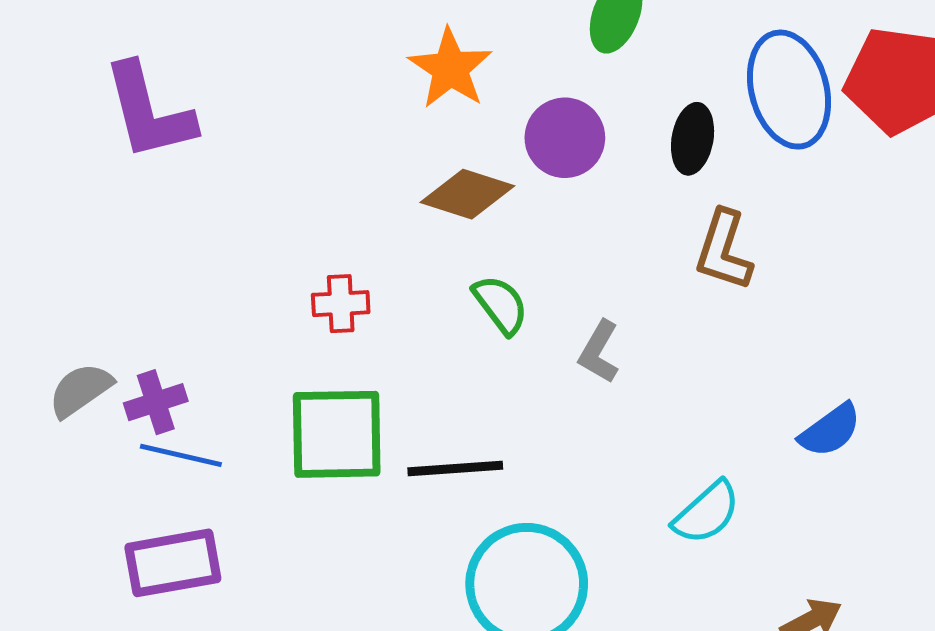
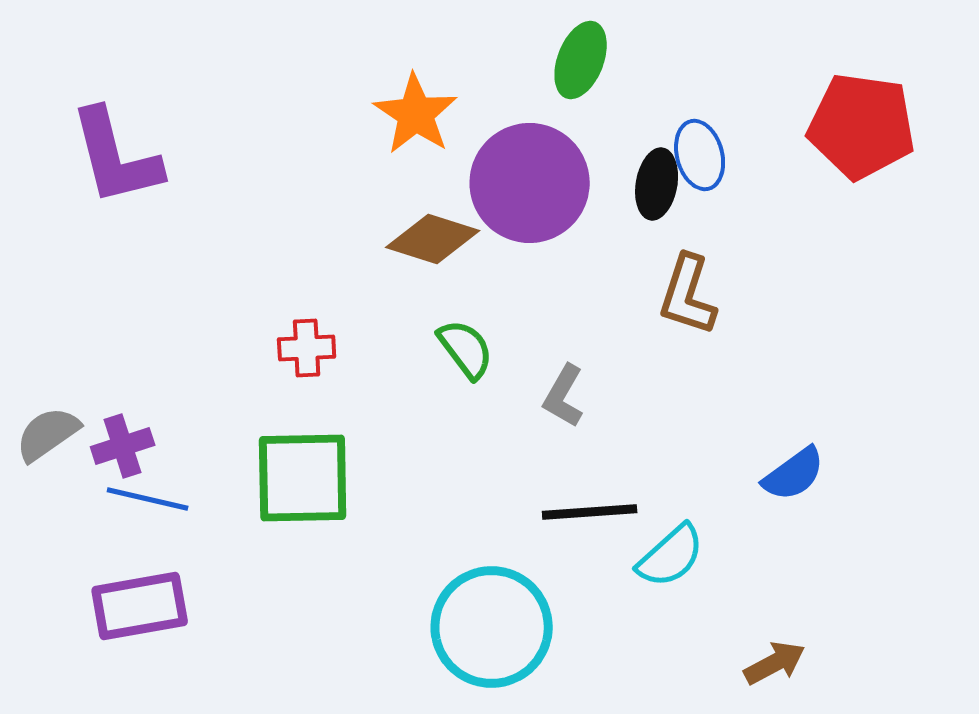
blue ellipse: (789, 90) -> (700, 155), moved, size x0.6
purple circle: (565, 138) -> (530, 183), size x1.5
black line: (455, 468) -> (590, 512), moved

